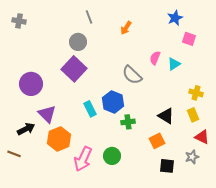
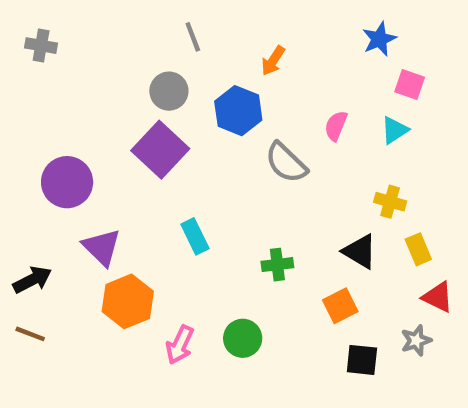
cyan triangle: (174, 64) -> (394, 130), moved
yellow cross: (196, 93) -> (390, 202), moved
blue hexagon: (113, 102) -> (238, 111), moved
black arrow: (26, 129) -> (32, 280), moved
pink arrow: (83, 159) -> (180, 345), size x0.7

